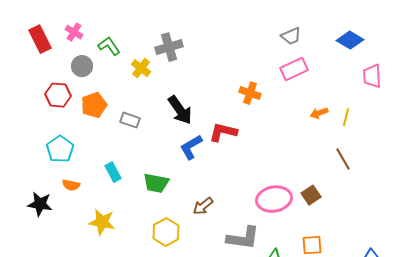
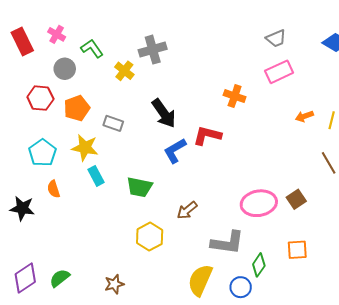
orange semicircle: (71, 185) -> (54, 189), turned 60
yellow star: (102, 222) -> (85, 148), moved

